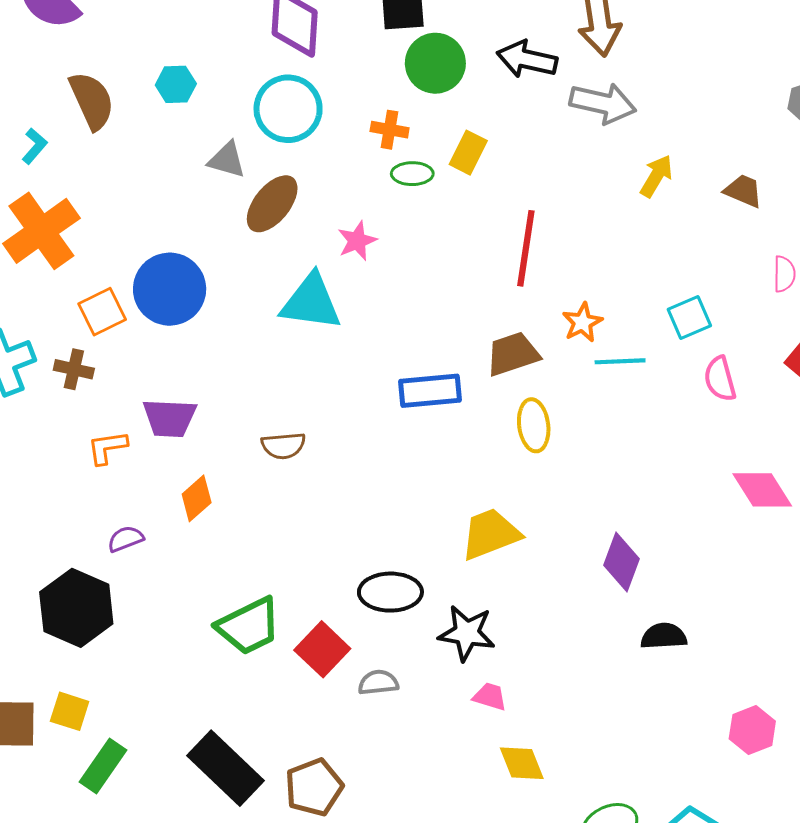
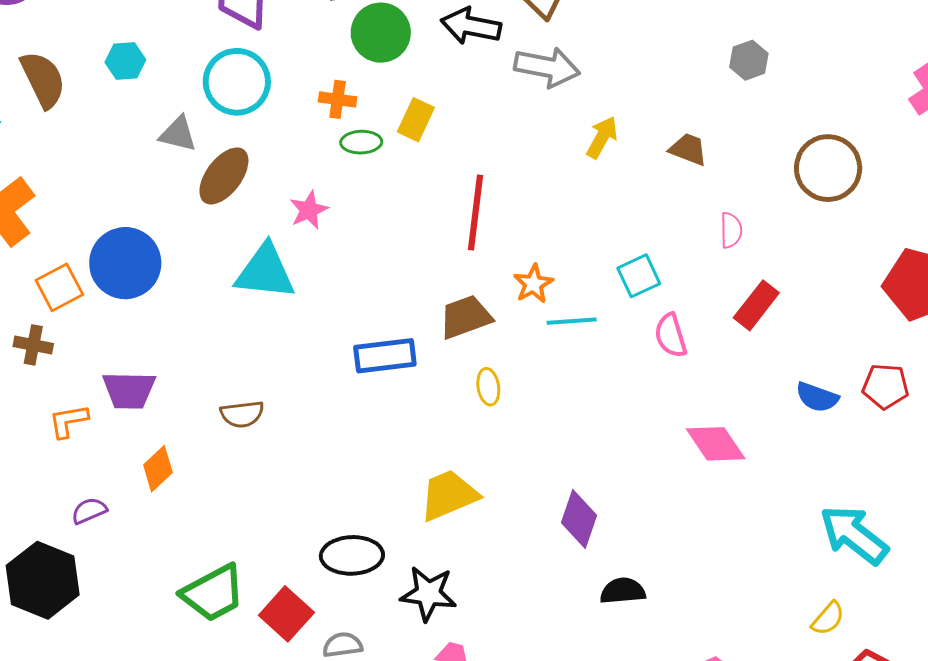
yellow ellipse: (534, 425) -> (488, 387), size x0.7

